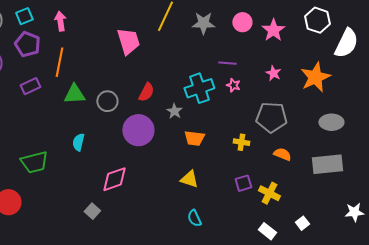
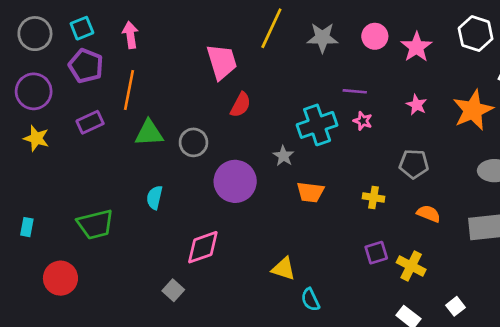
red semicircle: (146, 92) -> (240, 105), moved
gray pentagon: (271, 117) -> (414, 164), size x0.7
yellow triangle: (189, 179) -> (283, 269), moved

